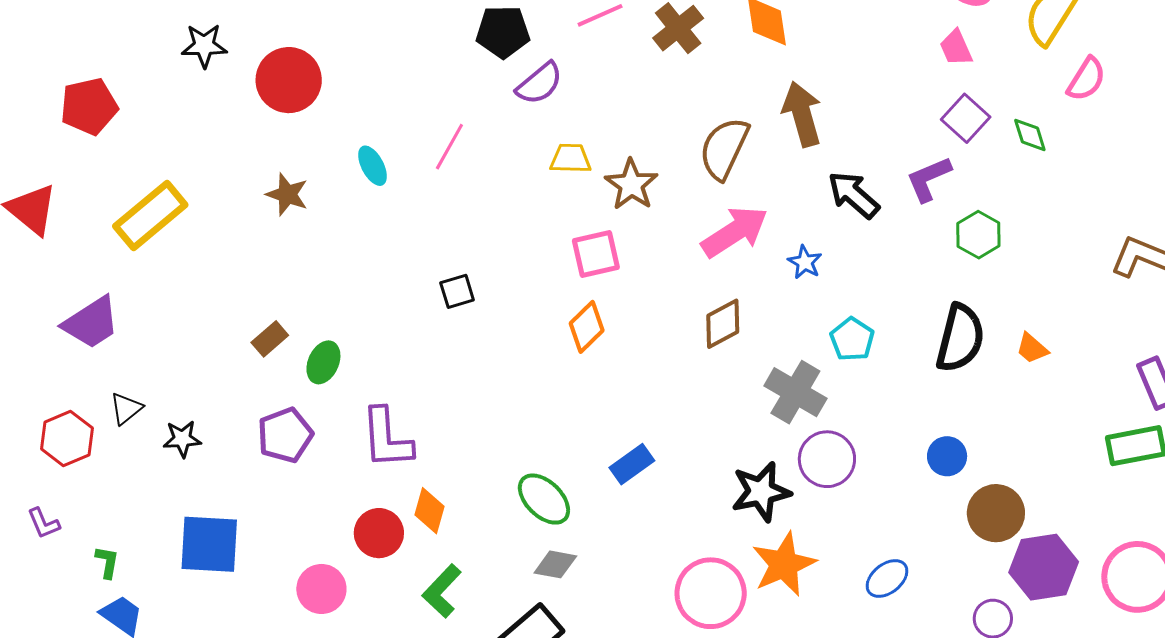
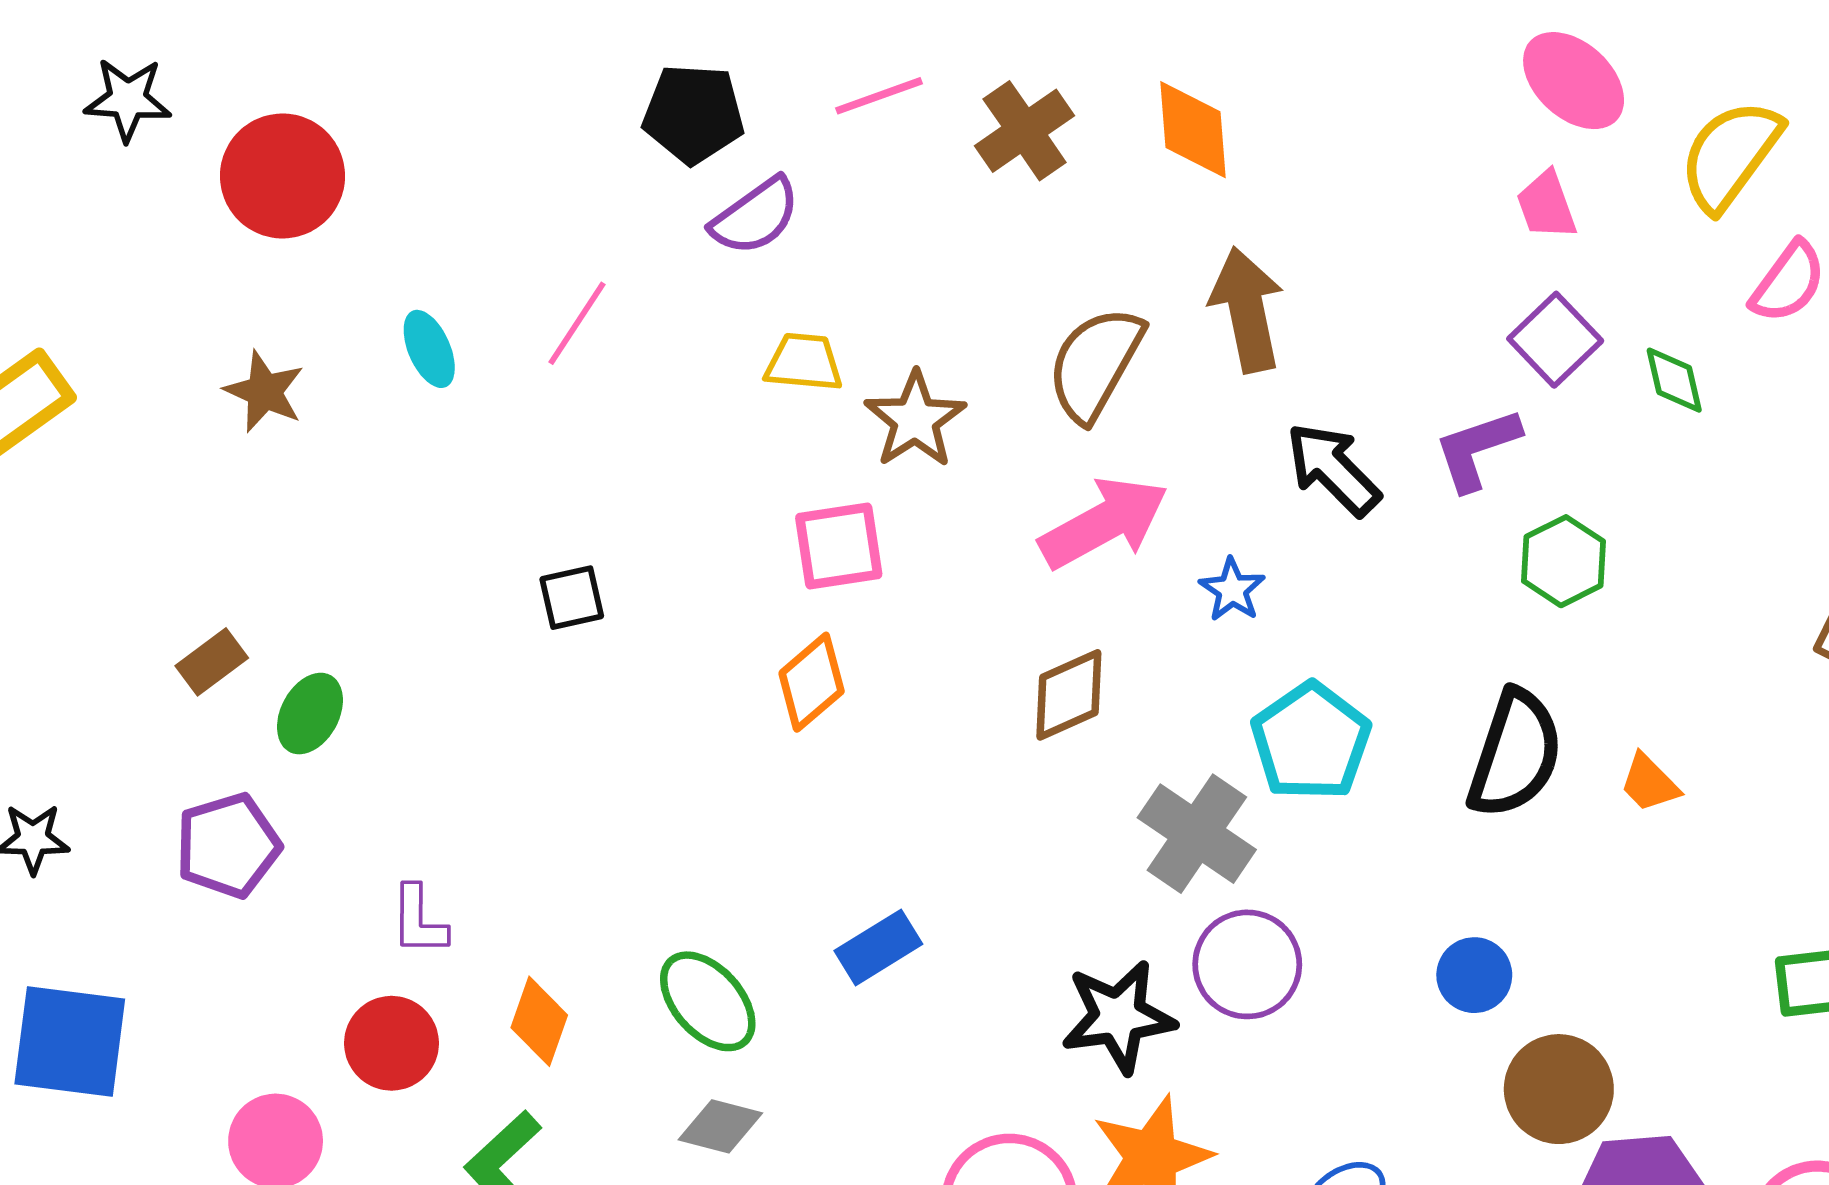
cyan pentagon: (852, 339) -> (1311, 741), size x1.4
purple L-shape: (387, 438) -> (419, 920), moved, size x0.6
orange diamond: (430, 511) -> (539, 1021), moved

